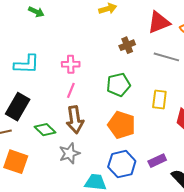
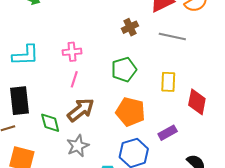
black rectangle: (18, 107) -> (19, 101), turned -32
brown arrow: (75, 120) -> (81, 110), turned -116
green diamond: (45, 130) -> (50, 123), turned 35
purple rectangle: (157, 161) -> (168, 133), moved

